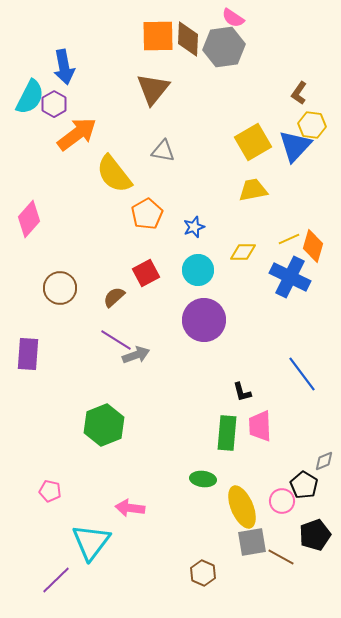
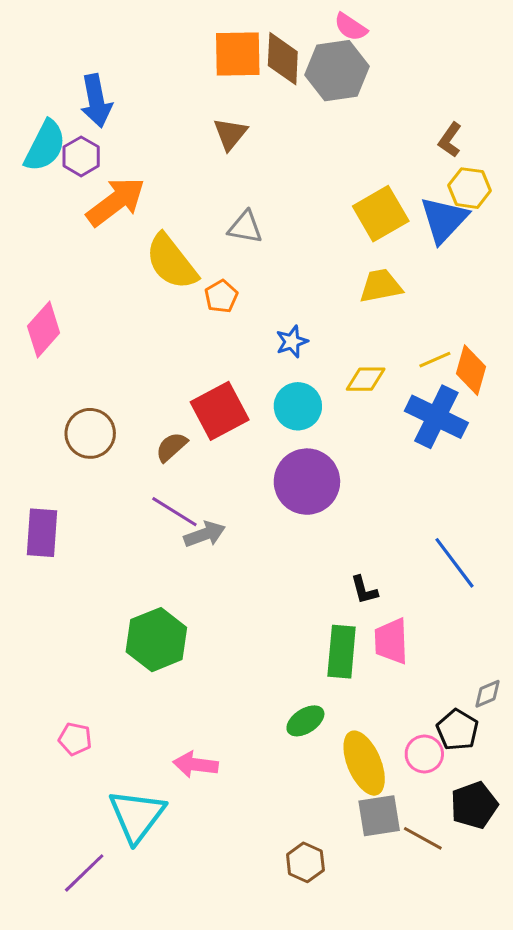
brown triangle: (153, 89) -> (230, 134), size x0.7
orange pentagon: (147, 214) -> (221, 296), moved, size x0.7
red square: (146, 273) -> (220, 411), size x1.4
green ellipse: (203, 479) -> (305, 721), turned -40

